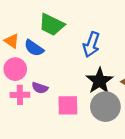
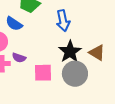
blue arrow: (91, 45) -> (63, 21), turned -30

